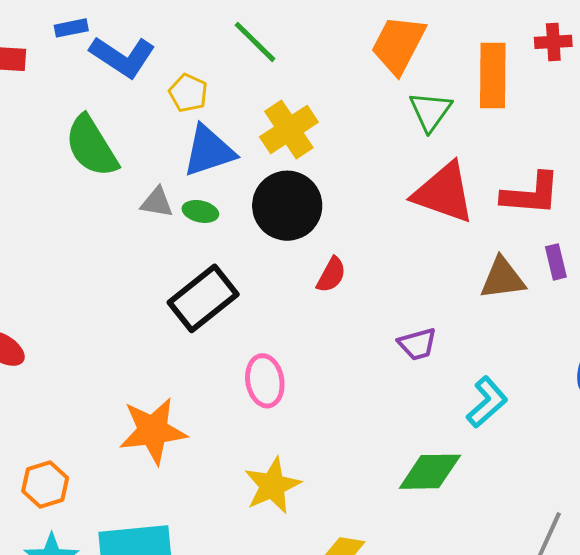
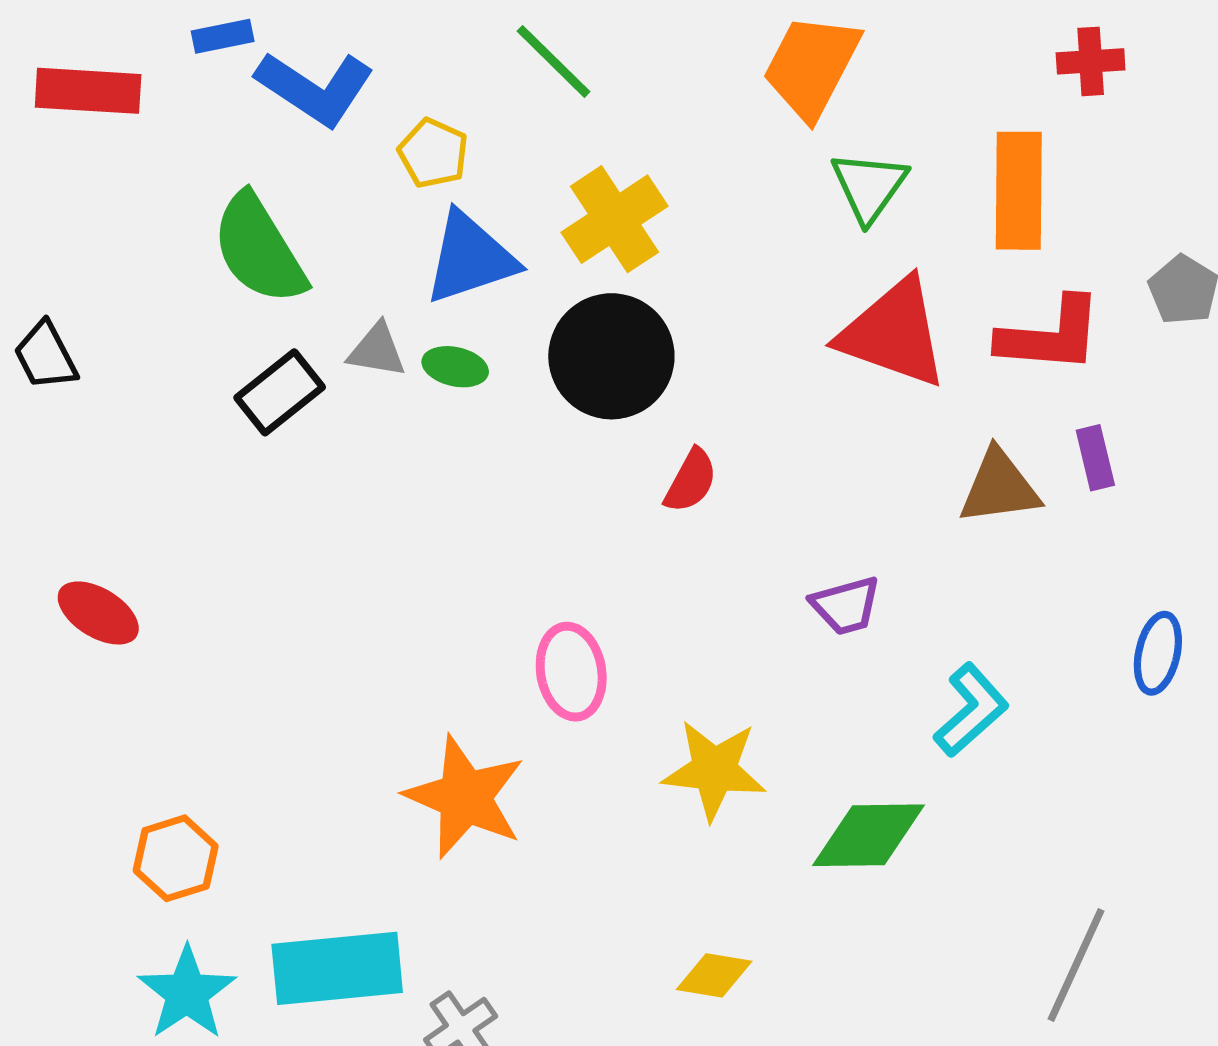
orange rectangle: (493, 76) -> (1019, 191), moved
black rectangle: (203, 298) -> (280, 392), moved, size x0.7
orange star: (153, 431) -> (465, 797), moved, turned 30
yellow star: (272, 486) -> (714, 770), moved, turned 30

